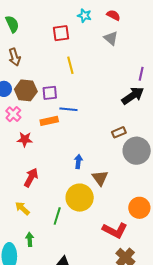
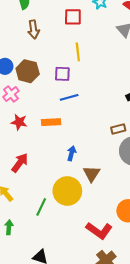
brown arrow: (15, 57) -> (33, 29), moved
purple square: (50, 93) -> (62, 74), moved
blue line: (68, 109) -> (69, 97), turned -30
orange rectangle: (49, 121) -> (51, 122), moved

